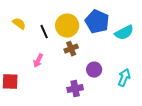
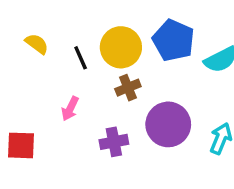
purple circle: (94, 70) -> (168, 124), size x1.6
purple cross: (75, 89) -> (114, 142), moved

